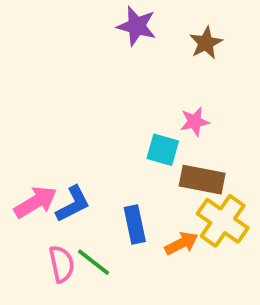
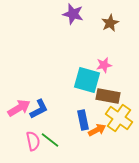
cyan square: (163, 150) -> (87, 80), size x1.5
blue rectangle: (135, 225) -> (83, 120), moved

